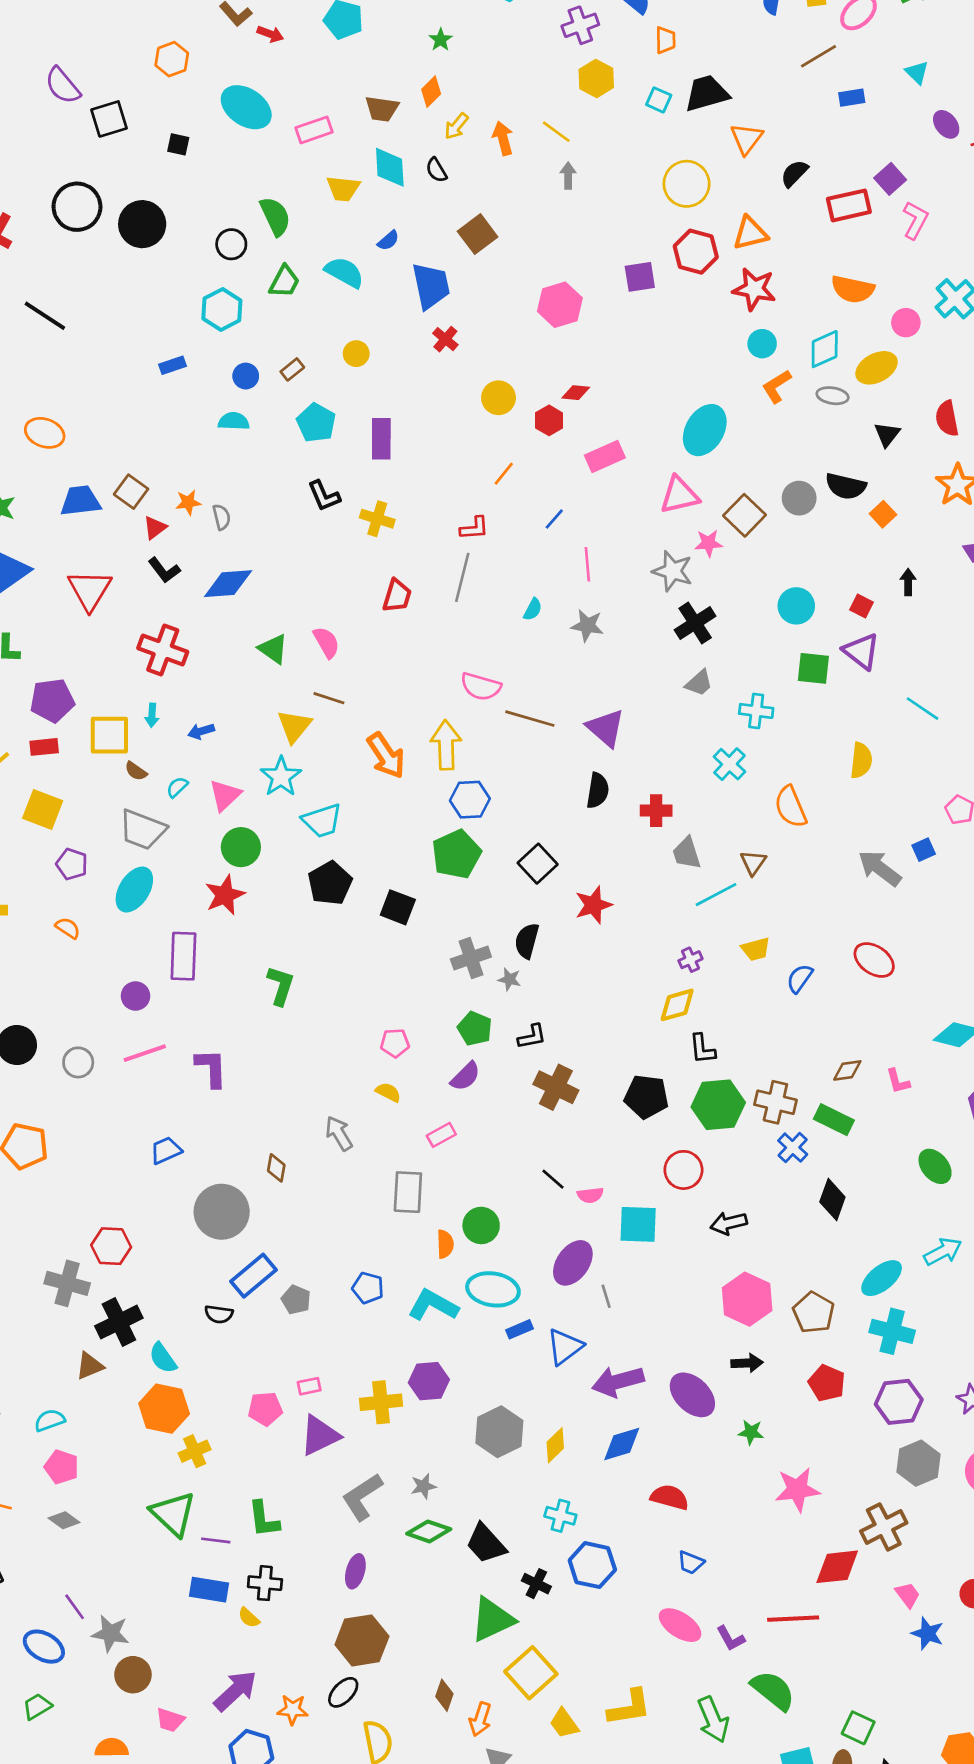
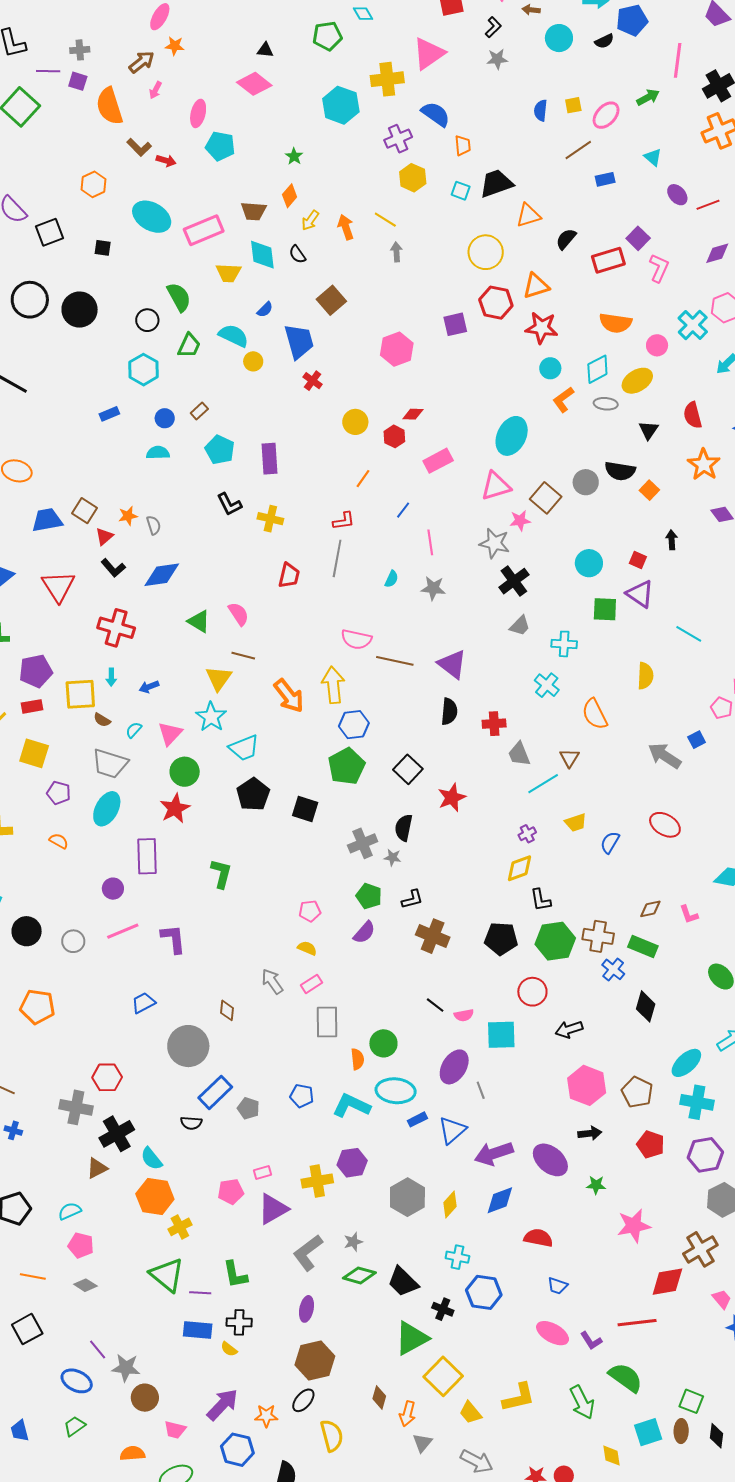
pink rectangle: (314, 130) -> (204, 230), size x1.4
orange triangle: (746, 139) -> (528, 215), turned 40
yellow circle: (356, 354) -> (253, 361), moved
pink rectangle: (441, 1135) -> (312, 984), moved

